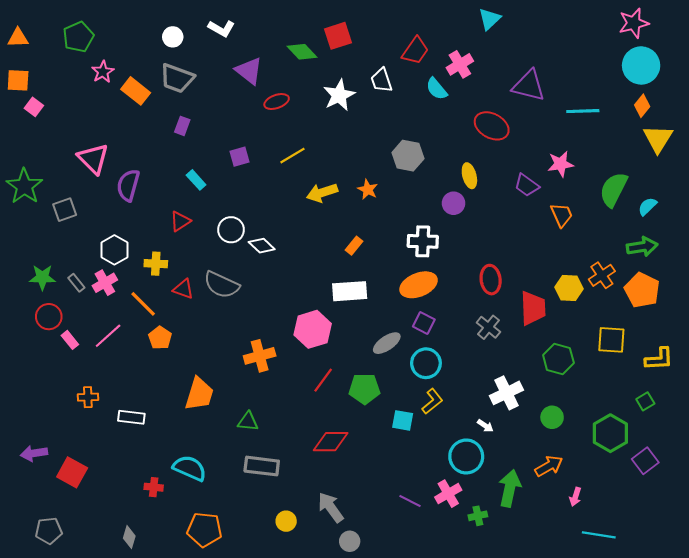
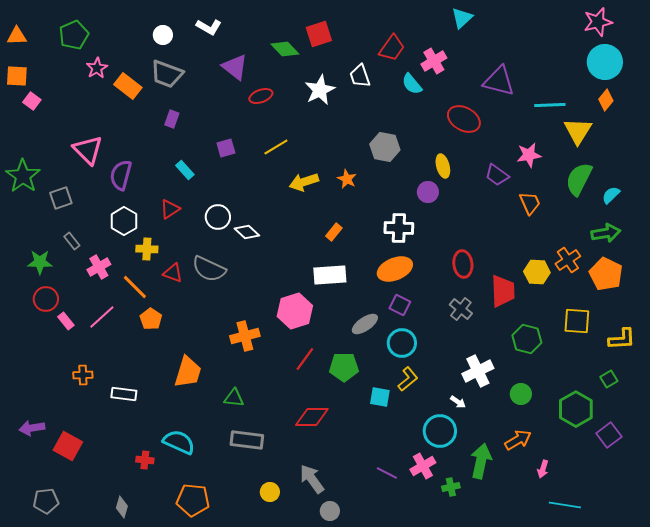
yellow triangle: (658, 139) -> (578, 131), moved
white hexagon: (114, 250) -> (124, 221), moved
gray rectangle: (76, 283) -> (72, 241), moved

